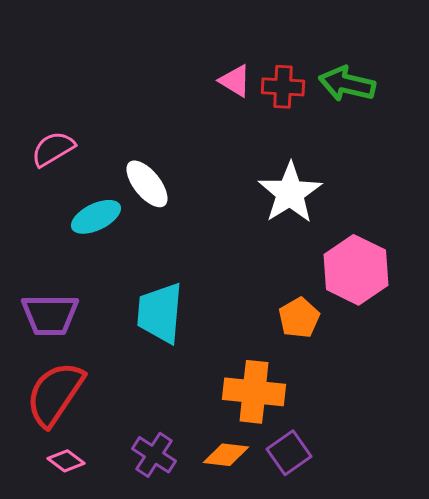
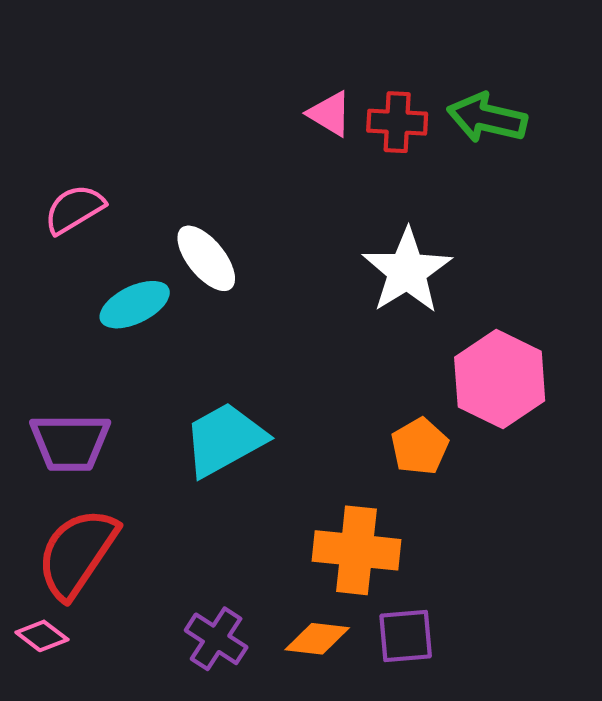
cyan trapezoid: (160, 313) -> (224, 439), turned 56
purple square: (289, 453) -> (406, 636), turned 30
pink diamond: (66, 461) -> (42, 636), moved

